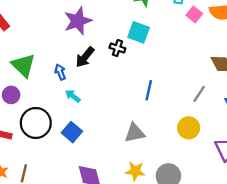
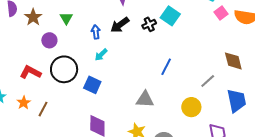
black cross: (117, 48) -> (149, 24), turned 32
green triangle: (23, 65) -> (66, 18), size x0.6
cyan arrow: (73, 96) -> (101, 55), turned -96
blue square: (72, 132) -> (92, 85), turned -30

